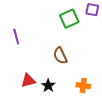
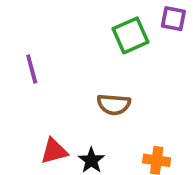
brown semicircle: (60, 56) -> (114, 104), turned -60

